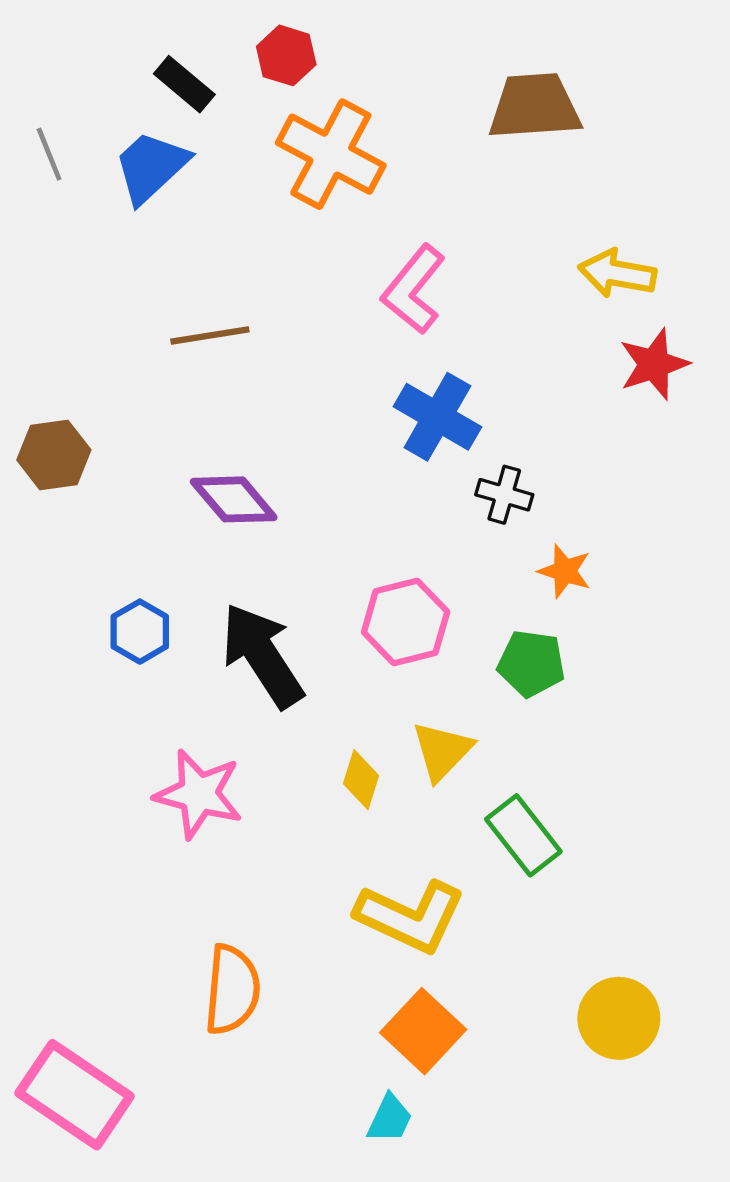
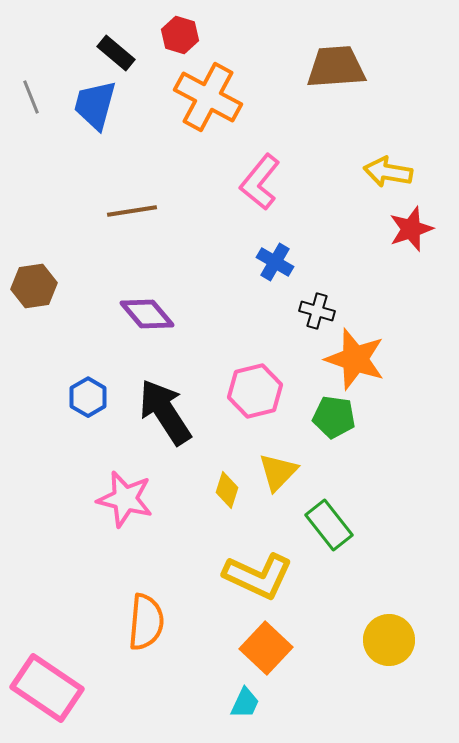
blue trapezoid: (151, 167) -> (95, 105), turned -32
blue cross: (437, 417) -> (275, 262), size x0.7
orange star: (565, 571) -> (355, 359), size x1.8

